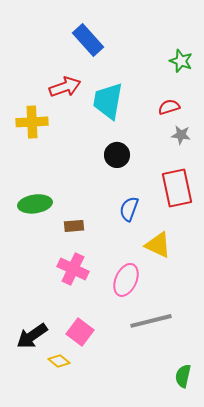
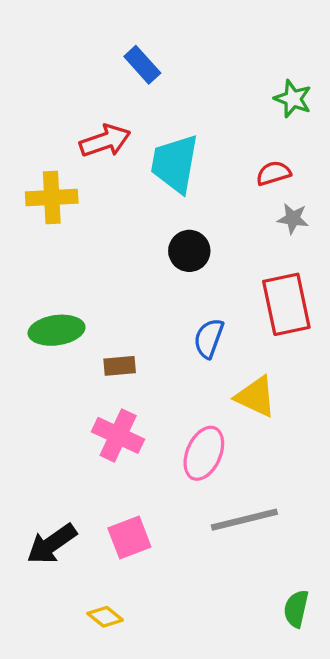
blue rectangle: (88, 40) -> (142, 65), size x0.7
pink square: (80, 332) -> (129, 537), turned 32
yellow diamond: (59, 361) -> (105, 617), moved

